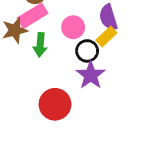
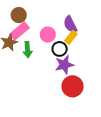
purple star: (91, 75) -> (64, 65), turned 30
red circle: (55, 104) -> (72, 86), moved

